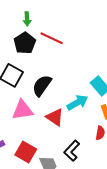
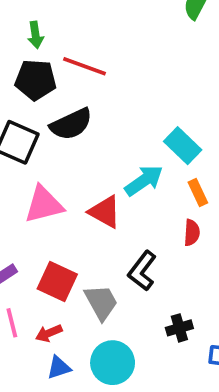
black pentagon: (25, 43) -> (36, 80), turned -30
black semicircle: (42, 86) -> (71, 124), moved, turned -145

